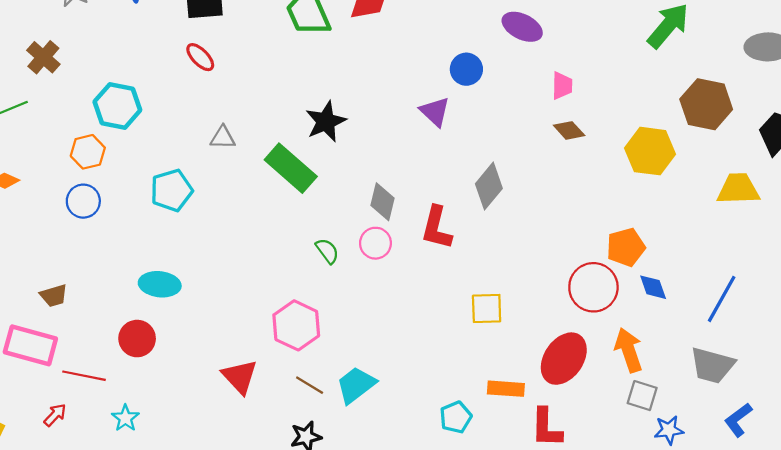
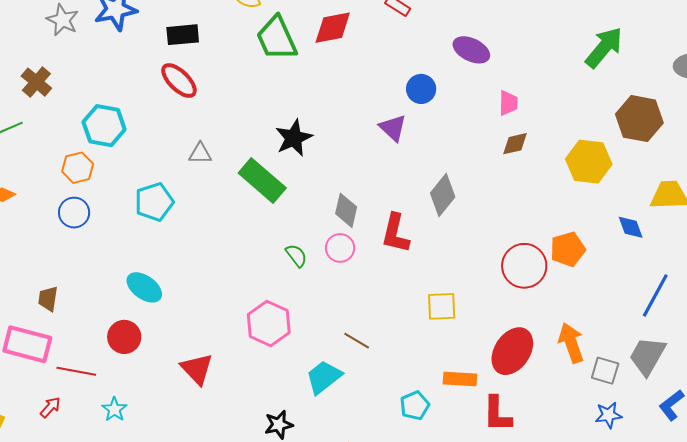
red ellipse: (200, 57) -> (179, 81), size x1.4
brown diamond: (569, 130) -> (515, 144), turned -60
cyan ellipse: (160, 284) -> (144, 287), turned 30
red circle: (593, 287) -> (524, 266), moved
blue diamond: (653, 287) -> (631, 227), moved
brown trapezoid: (54, 296) -> (48, 299), turned 116
gray trapezoid: (712, 365) -> (647, 356), turned 105
red triangle: (240, 377) -> (197, 369), moved
brown line: (310, 385) -> (357, 341), moved
gray square: (642, 396) -> (605, 371), moved

